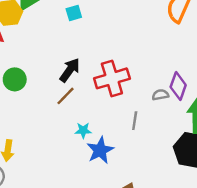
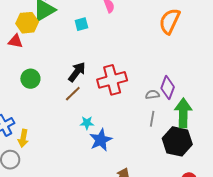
gray line: (135, 121) -> (152, 119), moved

